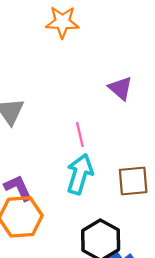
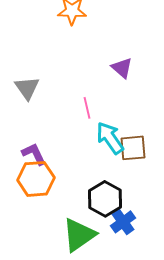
cyan arrow: (80, 174) -> (110, 138), moved, turned -52

